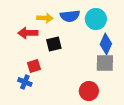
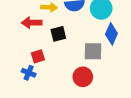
gray square: (105, 63) -> (93, 51), moved
red circle: (89, 91) -> (83, 77), moved

